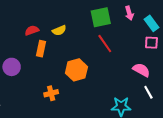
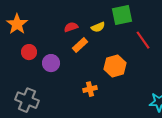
green square: (101, 17) -> (122, 15), moved
orange rectangle: (41, 49) -> (80, 45), turned 35

